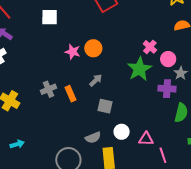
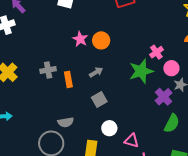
purple cross: (167, 89) -> (164, 97), turned 30
gray square: (105, 106) -> (99, 99), turned 35
gray semicircle: (93, 138) -> (66, 122), moved

